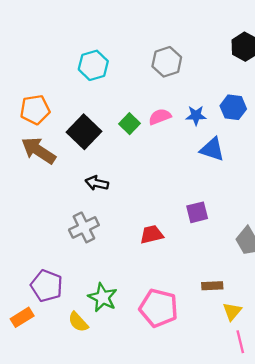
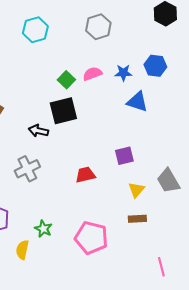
black square: (84, 132) -> (63, 111), moved, turned 32
green star: (103, 297) -> (43, 229), size x0.7
yellow triangle: (232, 311) -> (136, 190), moved
yellow semicircle: (78, 322) -> (22, 250), turned 54

